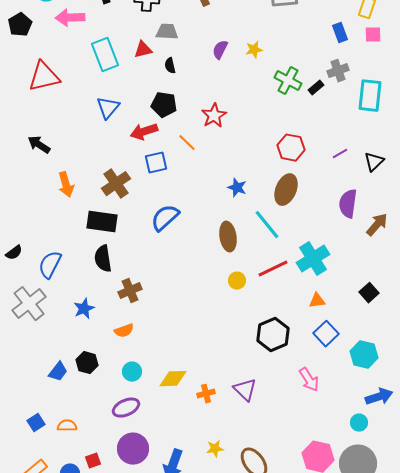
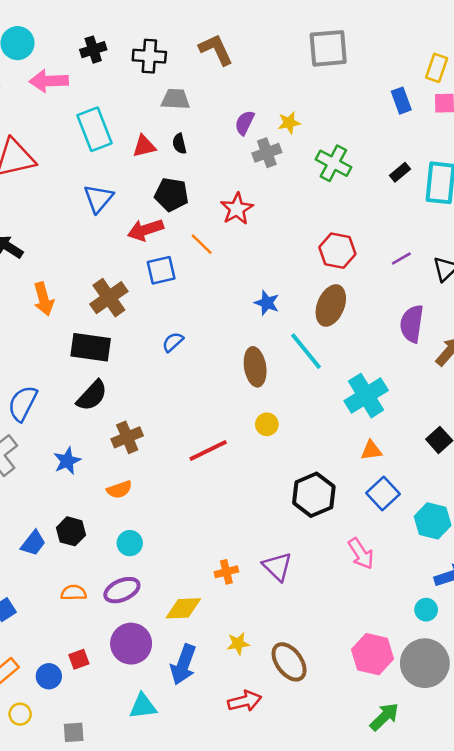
red triangle: (143, 50) -> (144, 146), moved
gray cross: (338, 71) -> (267, 153), moved
black rectangle: (316, 88) -> (400, 172), moved
blue semicircle: (165, 218) -> (173, 342), size x0.6
black semicircle: (103, 259) -> (92, 396), turned -128
red line: (273, 269) -> (208, 450), moved
yellow diamond: (173, 379) -> (183, 608), moved
orange semicircle: (67, 426) -> (74, 593), moved

